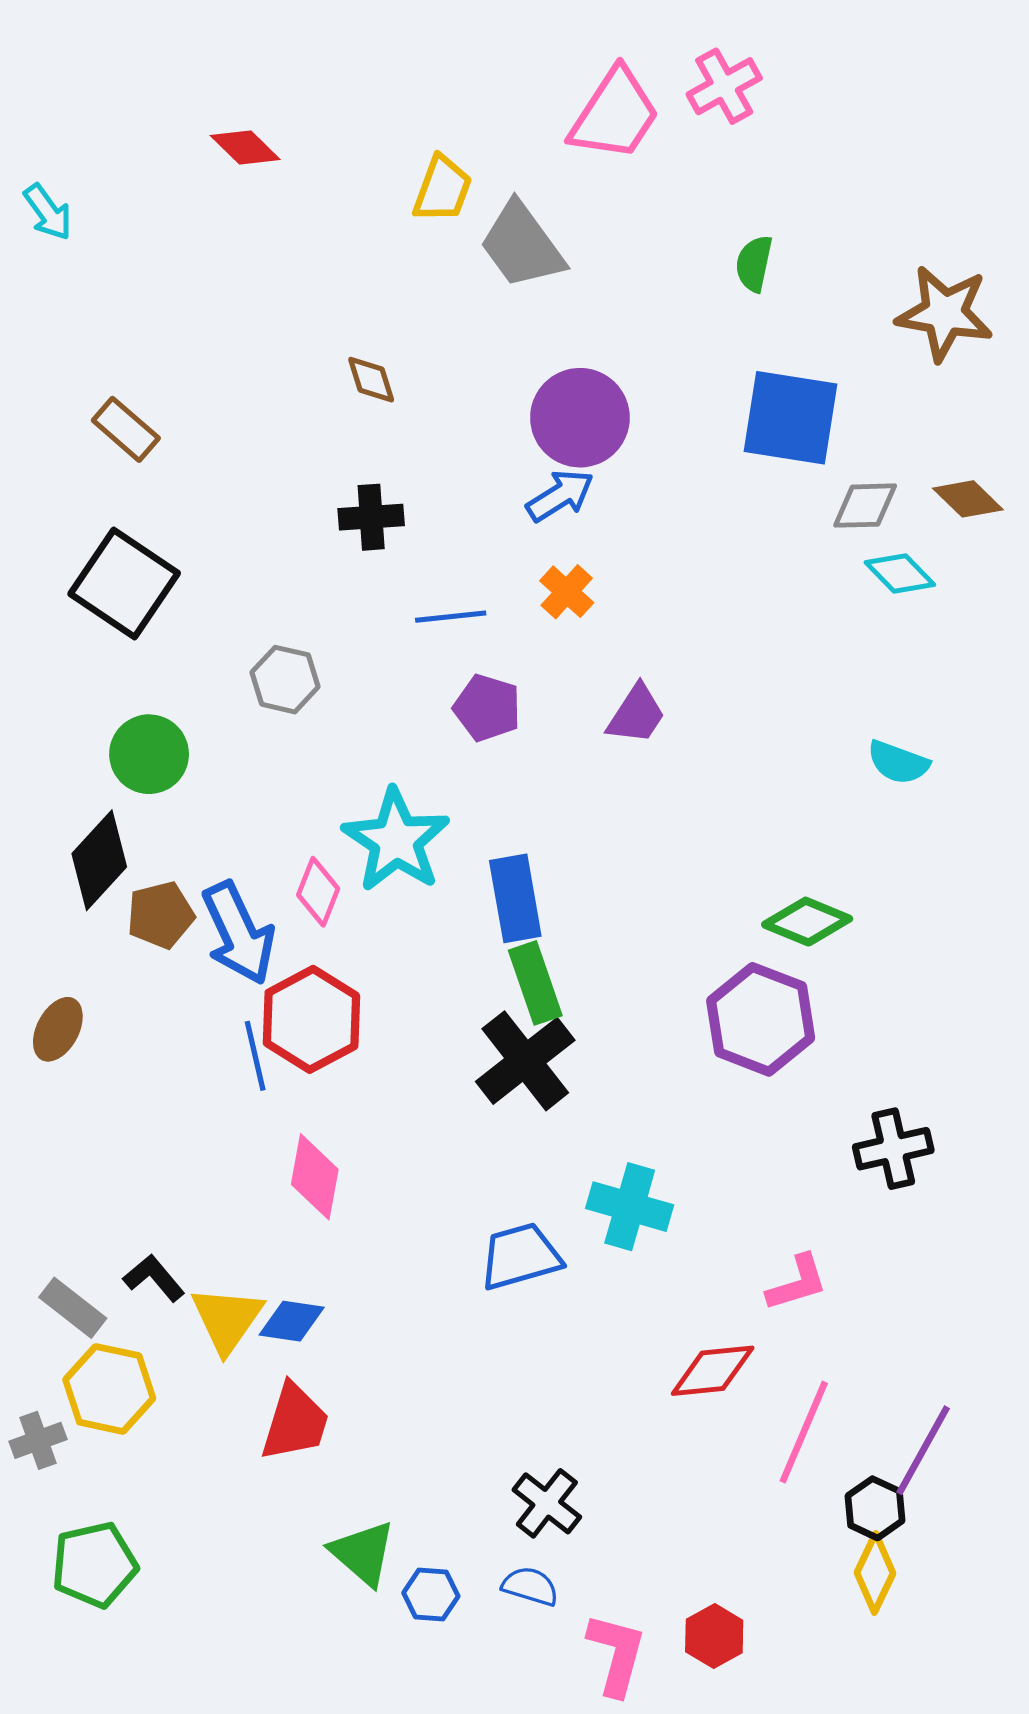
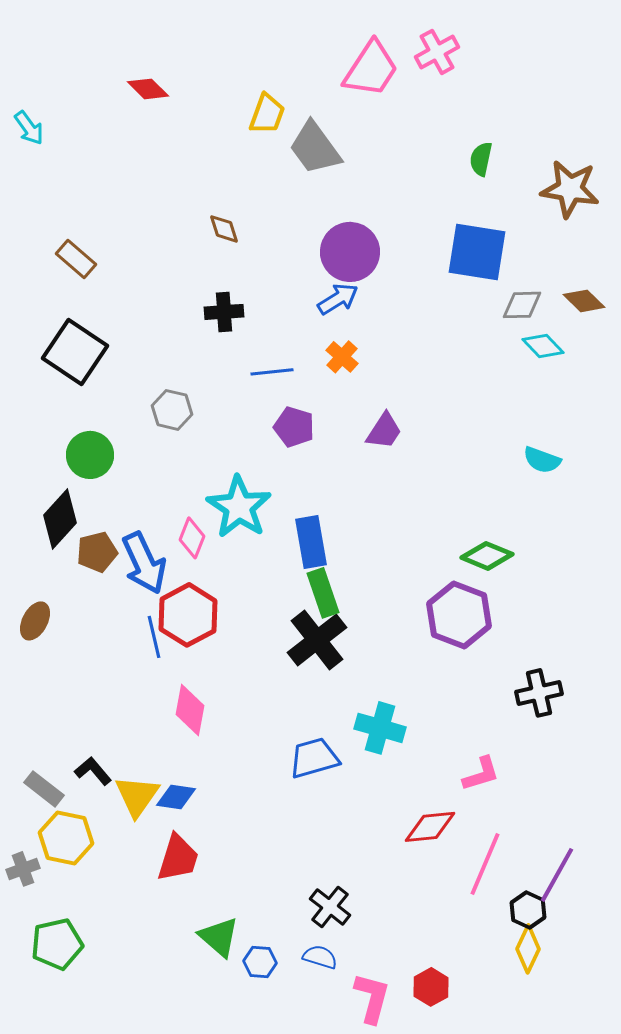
green semicircle: (754, 264) -> (481, 159), moved

